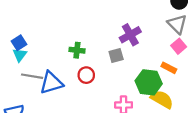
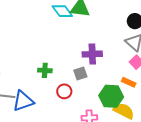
purple cross: (130, 35) -> (92, 54), turned 30
red circle: (86, 75) -> (64, 91), moved

